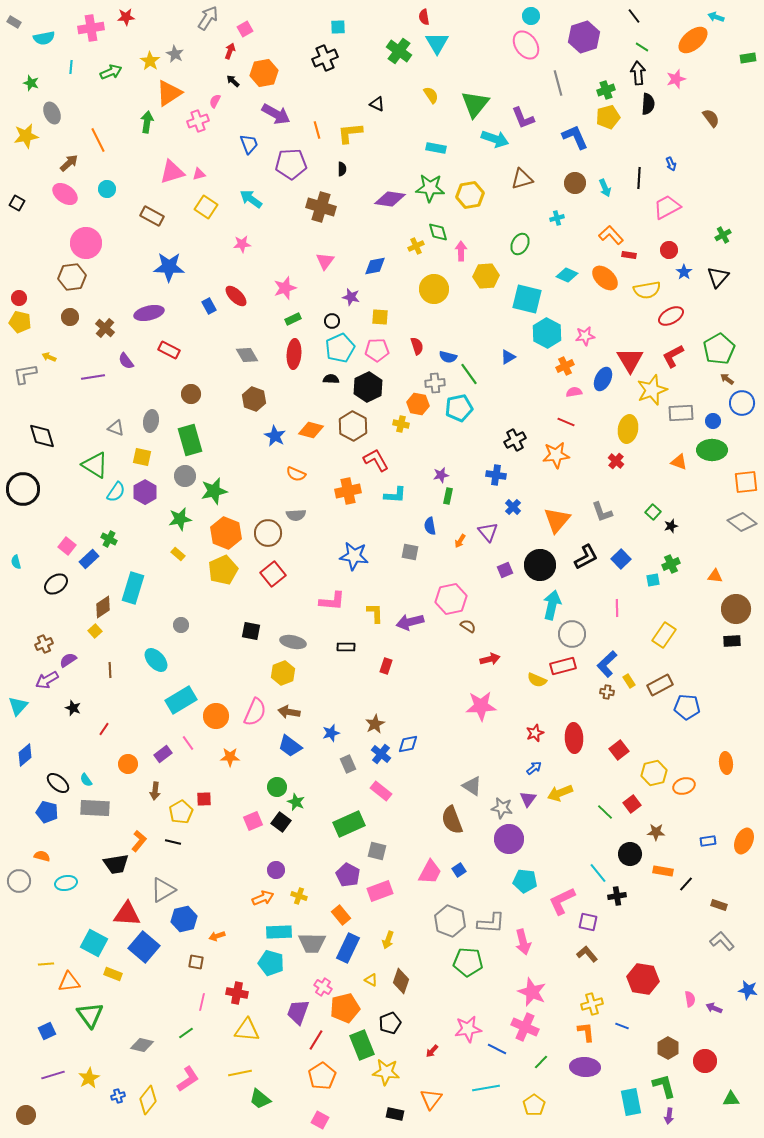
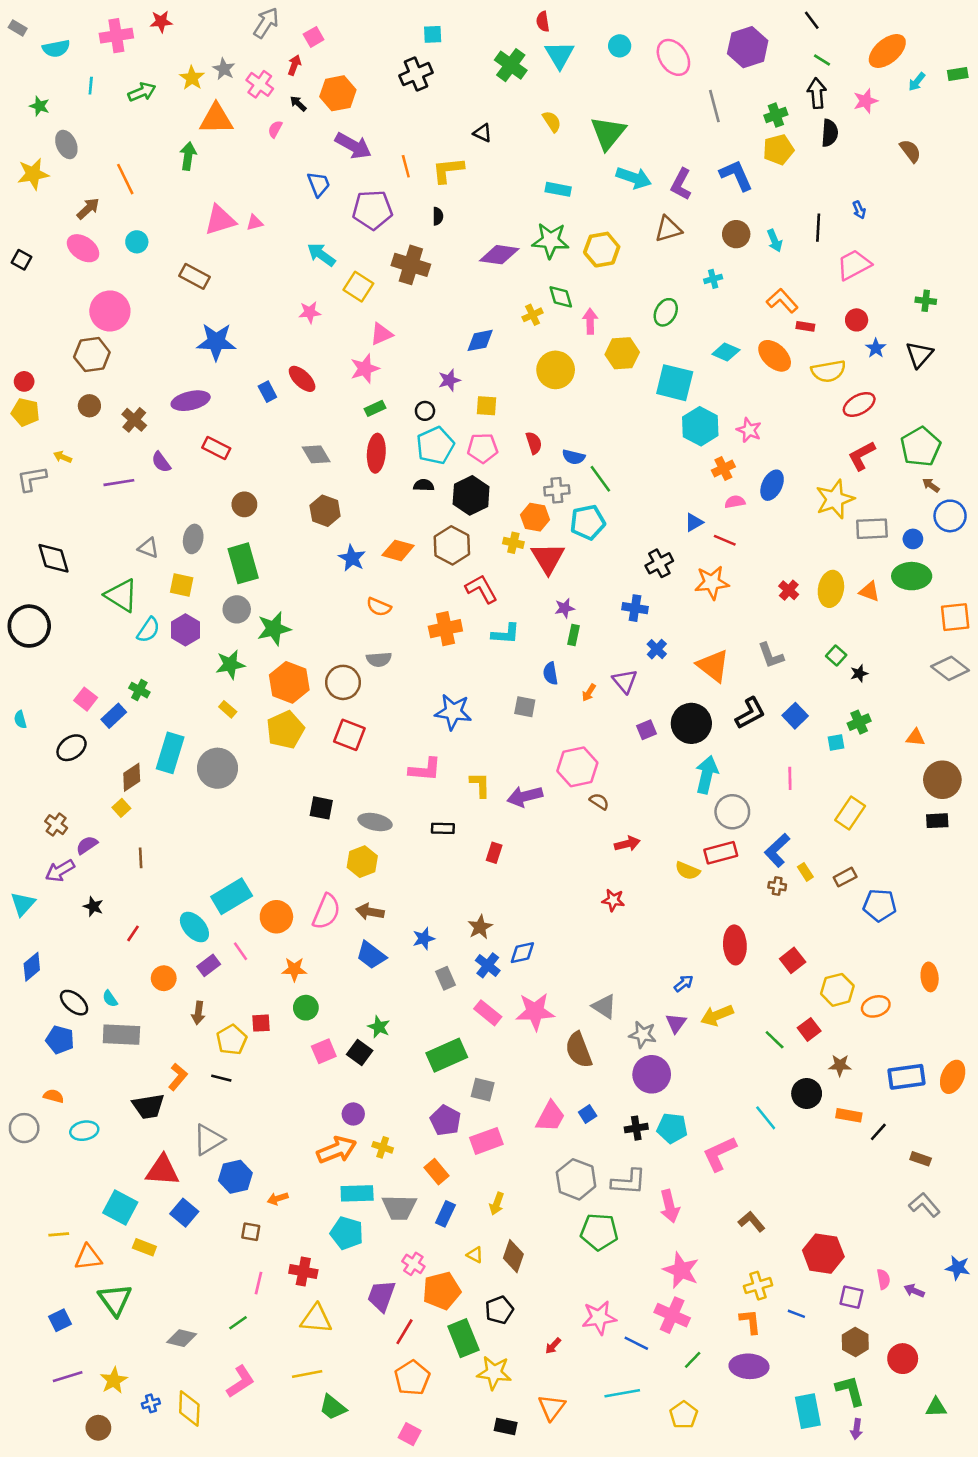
cyan circle: (531, 16) -> (620, 46), moved
cyan arrow: (716, 17) -> (917, 82), moved, turned -70
orange triangle: (169, 93) -> (216, 119), turned 32
purple L-shape: (523, 118) -> (681, 184), moved, turned 50
pink cross: (198, 121) -> (260, 84), moved, turned -35
yellow square: (206, 207) -> (358, 287), moved
green cross: (723, 235) -> (926, 301), turned 35
pink triangle: (325, 261) -> (381, 334), moved, turned 30
purple star: (351, 297) -> (449, 380), turned -30
pink star: (585, 336) -> (749, 430), turned 30
blue triangle: (508, 357) -> (694, 522), moved
red triangle: (630, 360) -> (548, 558), moved
yellow ellipse: (628, 429) -> (831, 589), moved
orange triangle: (557, 520) -> (713, 666), turned -32
red square: (273, 574) -> (349, 735), turned -30
gray circle: (181, 625) -> (217, 768), moved, size x2.0
brown cross: (44, 644) -> (56, 825), turned -30
cyan ellipse: (156, 660) -> (194, 927), moved
brown rectangle: (660, 685) -> (845, 877), size x0.7
pink star: (481, 706) -> (535, 1012), moved
red star: (535, 733) -> (613, 900), moved, turned 30
green circle: (277, 787) -> (306, 1008), moved
blue rectangle: (708, 841) -> (907, 1077), size x1.8
black cross: (617, 896) -> (636, 1128), moved
orange arrow: (263, 898) -> (337, 1150), size x1.4
purple square: (588, 922) -> (851, 1297), moved
blue square: (144, 947) -> (184, 1213), size x0.7
blue rectangle: (348, 948) -> (445, 1214), size x0.7
yellow diamond: (148, 1100) -> (189, 1409), turned -36
brown circle: (26, 1115) -> (98, 1428), moved

